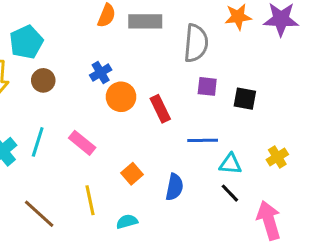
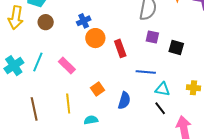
yellow cross: (277, 157) -> (193, 88), turned 32
brown line: (39, 214) -> (34, 109), turned 30

